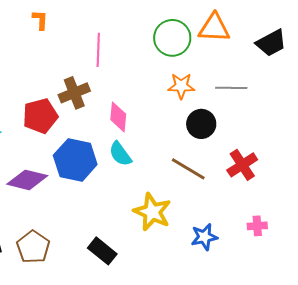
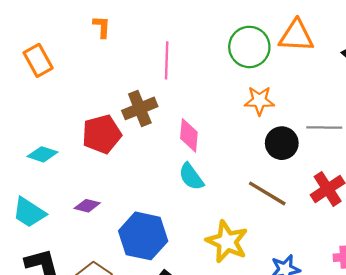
gray line: (231, 88) -> (324, 127), moved
blue hexagon: (75, 160) -> (143, 236), moved
purple diamond: (27, 180) -> (87, 206), size x0.6

